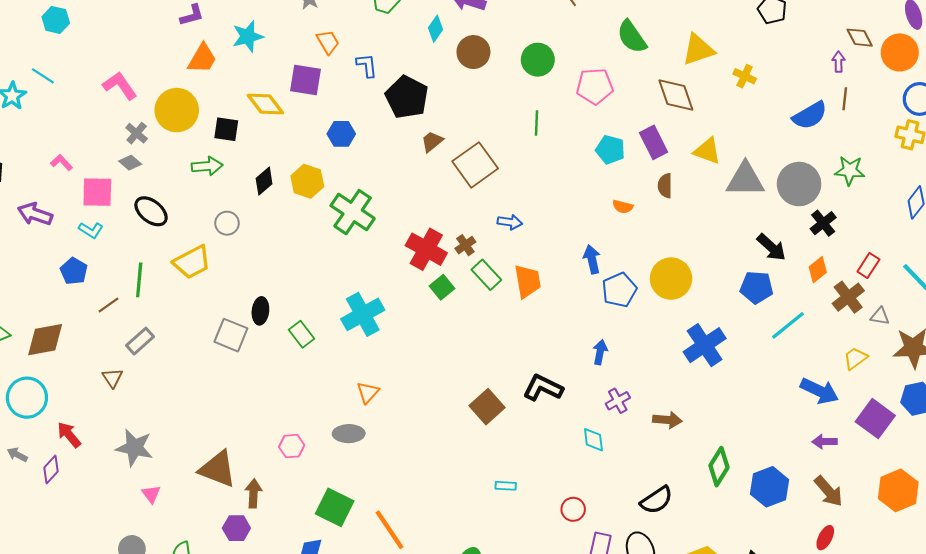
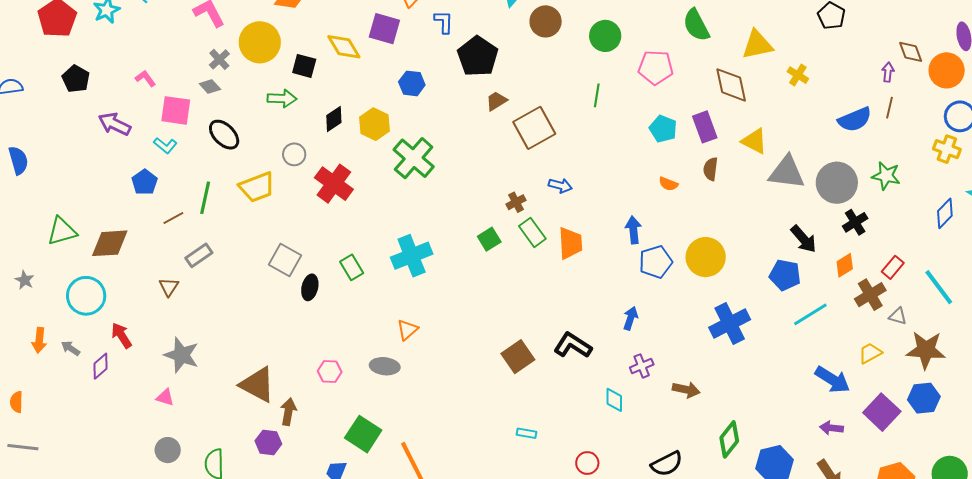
red cross: (426, 249) -> (334, 184), moved
black ellipse: (260, 311) -> (310, 287), moved
pink triangle: (151, 494) -> (165, 397), moved, turned -42

